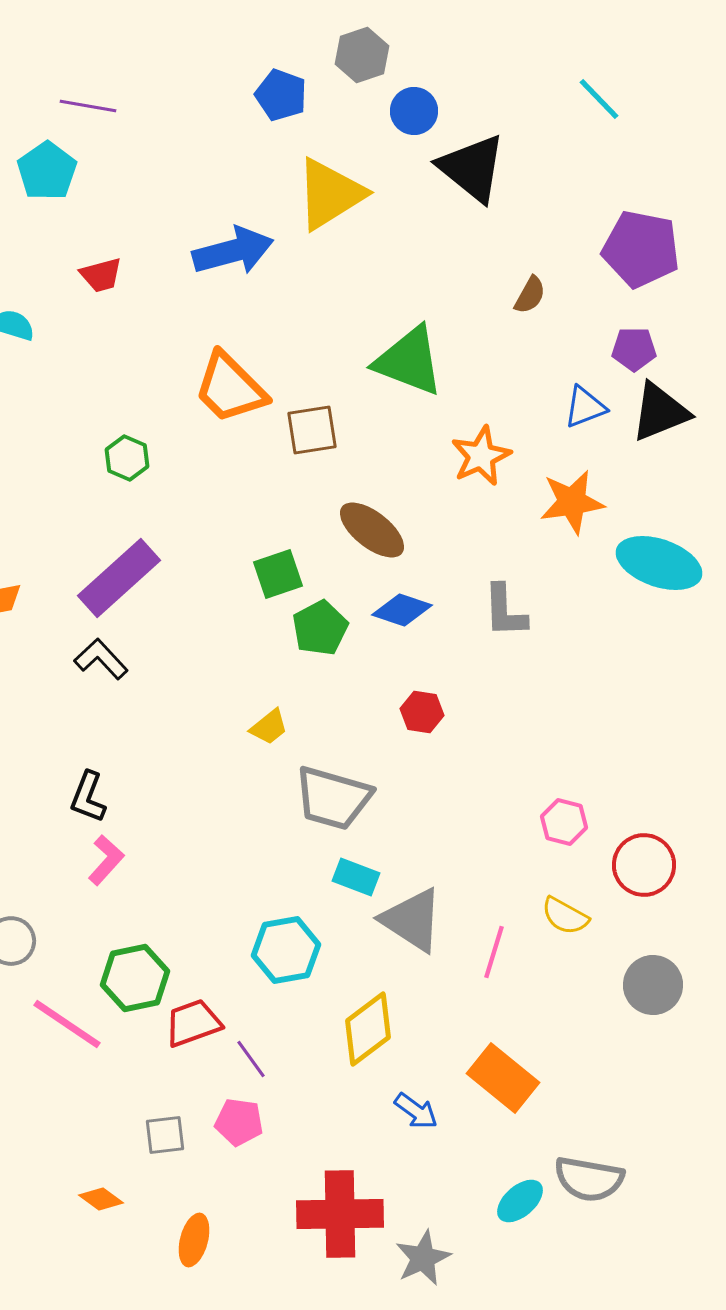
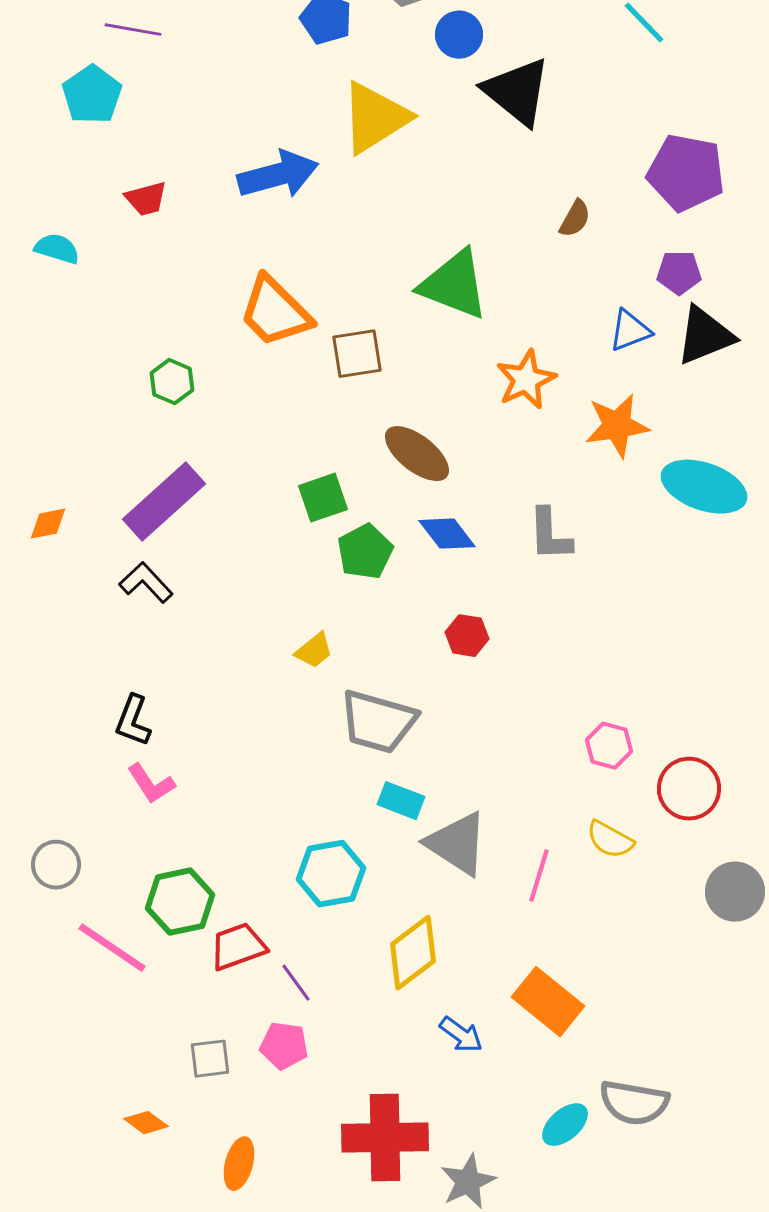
blue diamond: (402, 610) -> (447, 534), turned 34
pink L-shape: (106, 860) -> (151, 784), turned 105
gray circle: (653, 985) -> (735, 892), moved

